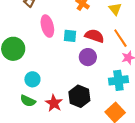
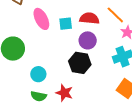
black hexagon: (79, 96) -> (80, 63), moved

